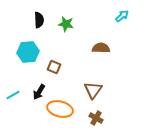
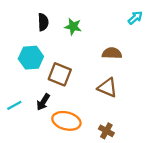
brown square: (54, 67) -> (60, 74), size x1.5
brown triangle: (93, 90) -> (107, 88), moved, turned -42

